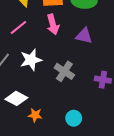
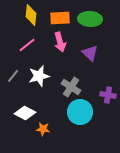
purple triangle: (84, 36) -> (90, 53), turned 30
cyan circle: (74, 118) -> (80, 112), moved, size x1.6

